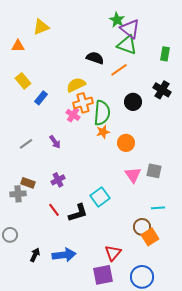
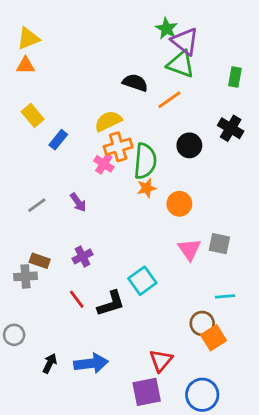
yellow triangle: (41, 27) -> (28, 38), moved

